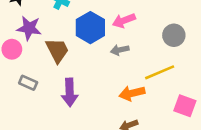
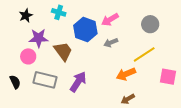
gray rectangle: (28, 83) -> (45, 80), size x1.6
purple arrow: (70, 92) -> (78, 82), turned -135

